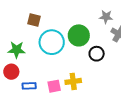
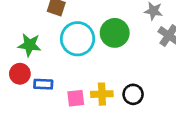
black circle: (97, 54) -> (133, 94), moved
blue rectangle: (29, 86) -> (43, 84), moved

